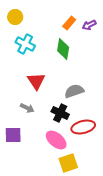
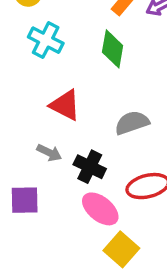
red triangle: (36, 81) -> (65, 105), turned -30
black cross: (60, 113) -> (90, 167), moved
yellow square: (68, 163) -> (121, 249), turned -30

